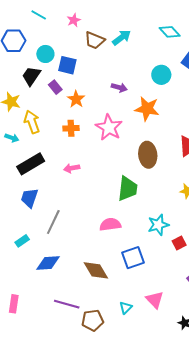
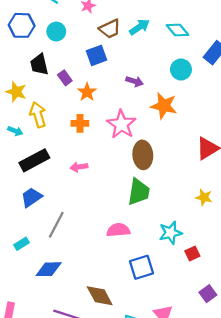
cyan diamond: (170, 32) -> (178, 30), moved
brown trapezoid: (95, 40) -> (110, 29), turned -50
cyan circle: (45, 54) -> (56, 32), moved
blue square: (67, 65) -> (97, 55), moved, turned -36
black trapezoid: (31, 76) -> (39, 65), turned -50
brown ellipse: (148, 155) -> (143, 155), moved
blue trapezoid: (29, 198) -> (31, 197), turned 35
brown diamond: (96, 270) -> (100, 296), moved

